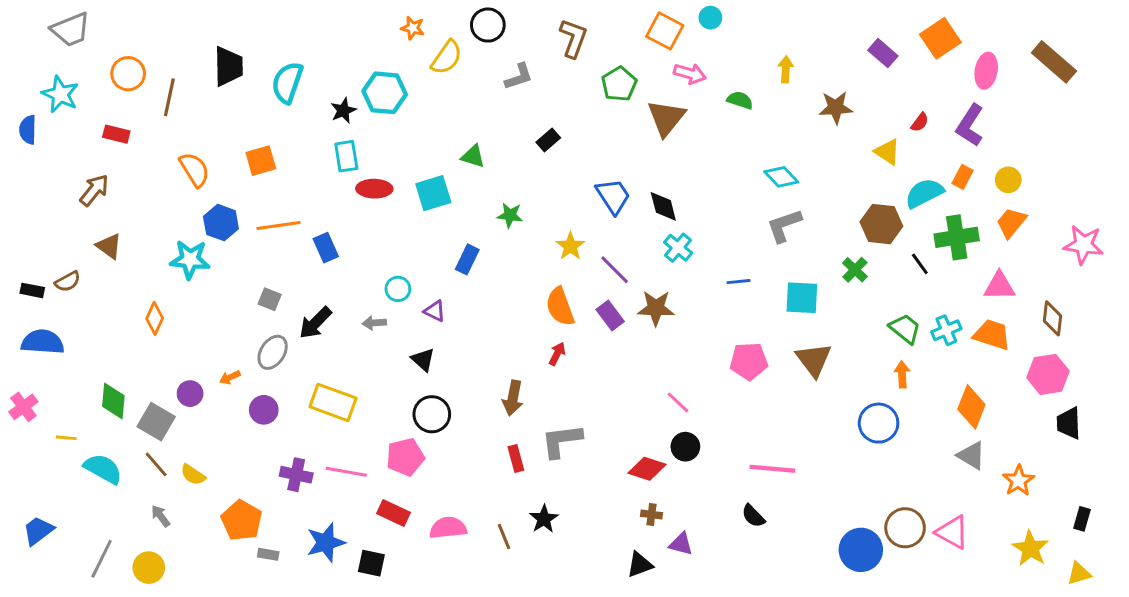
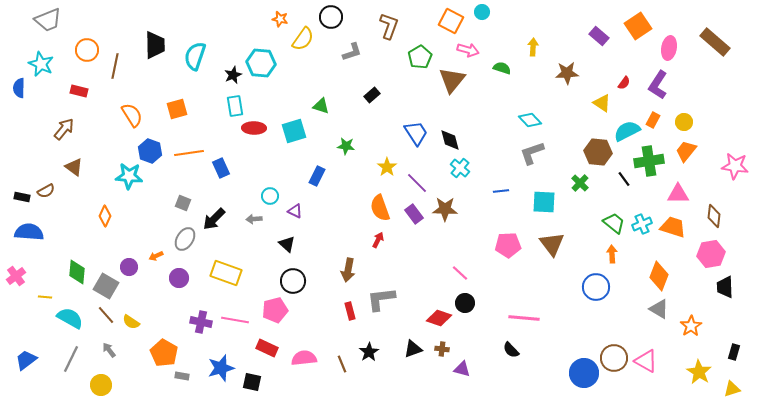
gray line: (102, 559) -> (71, 359), moved
black triangle: (640, 565) -> (413, 349), moved

